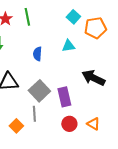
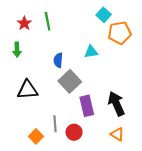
cyan square: (73, 17) -> (104, 15), moved
black arrow: (93, 78) -> (116, 104), moved, turned 40
gray square: (39, 91) -> (70, 81), moved
red circle: (69, 124) -> (74, 132), moved

